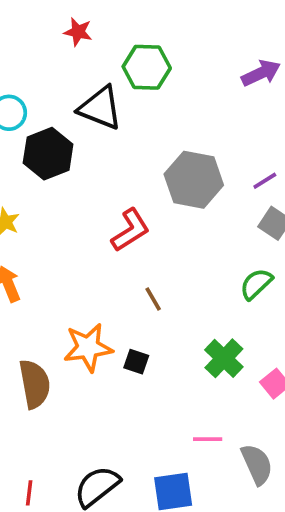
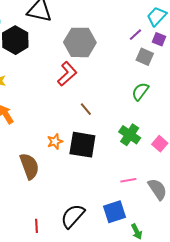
gray hexagon: (194, 180) -> (80, 42), moved
orange star: (88, 347) -> (55, 141), size x0.6
black square: (136, 362) -> (82, 145), size x2.0

